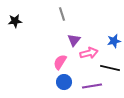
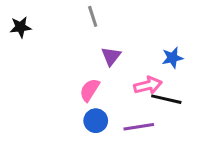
pink arrow: (89, 53) -> (148, 85), moved

